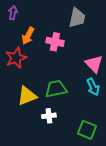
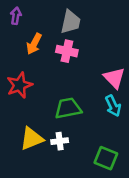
gray trapezoid: (77, 18) -> (71, 22), moved
red star: (16, 58) -> (19, 85), moved
yellow triangle: (27, 96) -> (32, 139), moved

